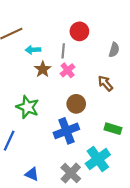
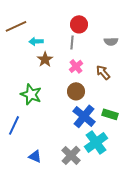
gray semicircle: (114, 50) -> (111, 41), turned 72
gray line: (63, 51) -> (72, 42), moved
pink cross: (68, 70) -> (76, 66), moved
blue cross: (66, 131) -> (84, 116), moved, turned -30

